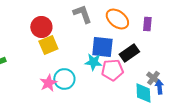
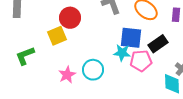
yellow square: (48, 45) -> (57, 36), moved
pink star: (48, 83) -> (67, 75), moved

